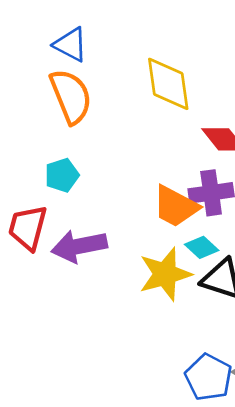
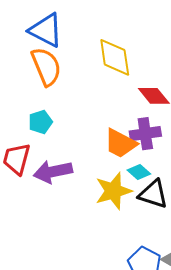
blue triangle: (71, 45) -> (46, 30), size x1.4

